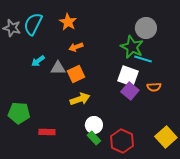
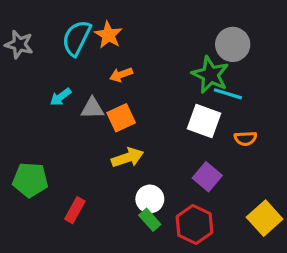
cyan semicircle: (33, 24) -> (77, 38), moved
purple square: (130, 91) -> (207, 177), moved
red rectangle: (47, 132) -> (75, 210), turned -63

